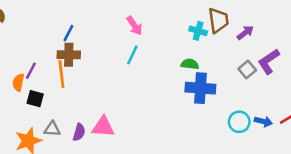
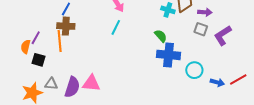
purple arrow: (245, 33) -> (205, 12), turned 40
green semicircle: (190, 64) -> (161, 36), turned 40
gray square: (247, 69) -> (201, 29), moved, turned -32
cyan circle: (239, 122) -> (194, 70), moved
purple semicircle: (79, 132) -> (72, 87), size x1.5

